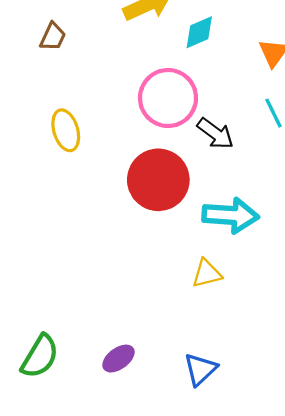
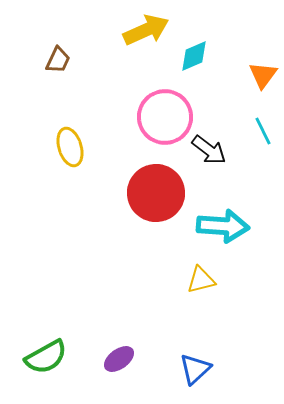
green semicircle: (40, 356) -> (46, 357), turned 30

